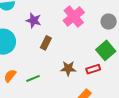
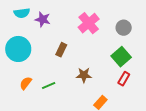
purple star: (34, 20) -> (43, 19), moved
red rectangle: (93, 69) -> (124, 79), moved, turned -40

